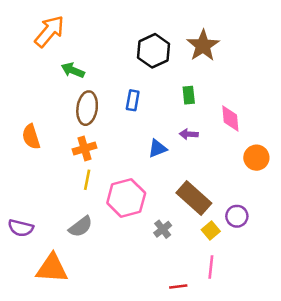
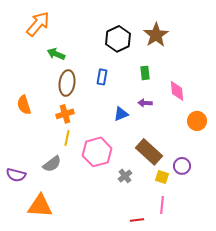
gray semicircle: (81, 227) -> (52, 164), moved
yellow square: (211, 231) -> (162, 177), turned -32

